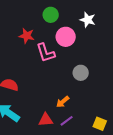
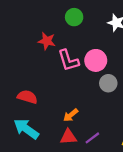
pink circle: (66, 37) -> (96, 60), moved
orange arrow: (63, 102) -> (71, 115), moved

